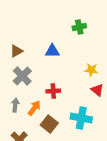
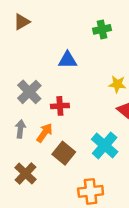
brown triangle: (16, 51) -> (22, 22), moved
red cross: (53, 91) -> (60, 106), moved
cyan cross: (81, 118) -> (105, 145), turned 30

